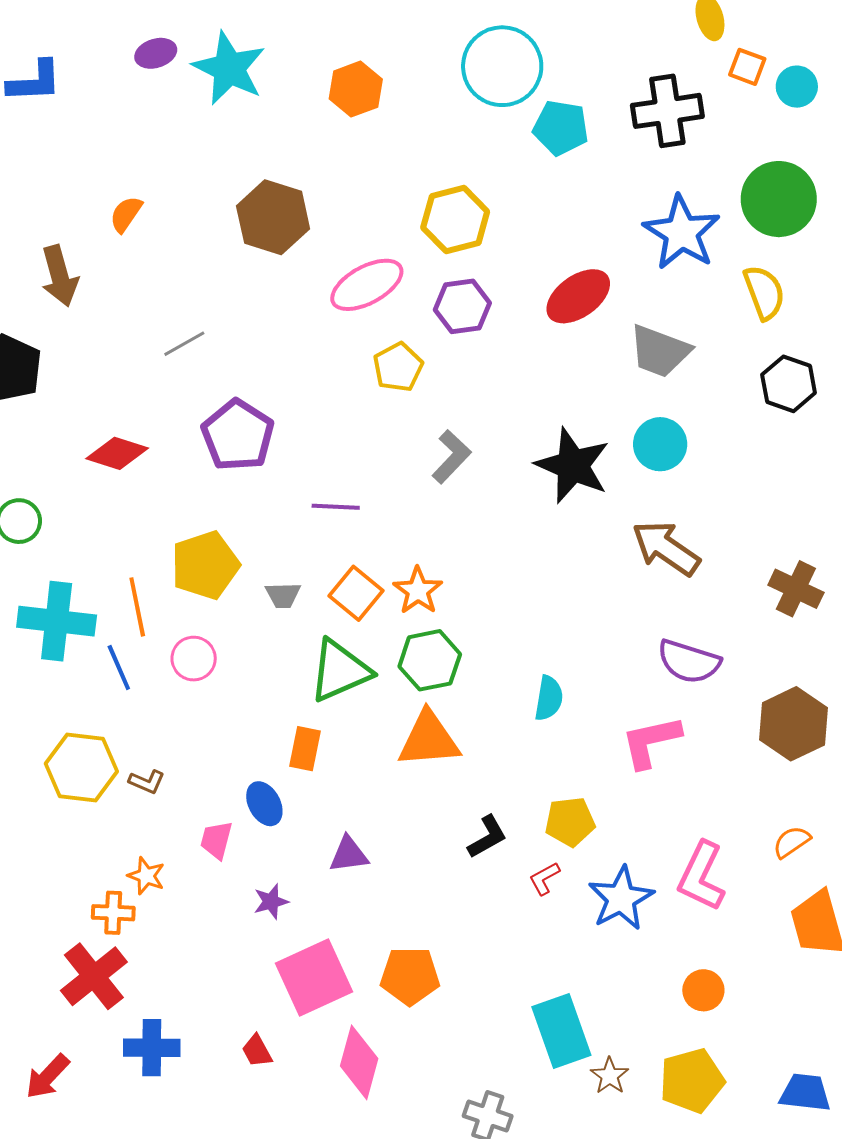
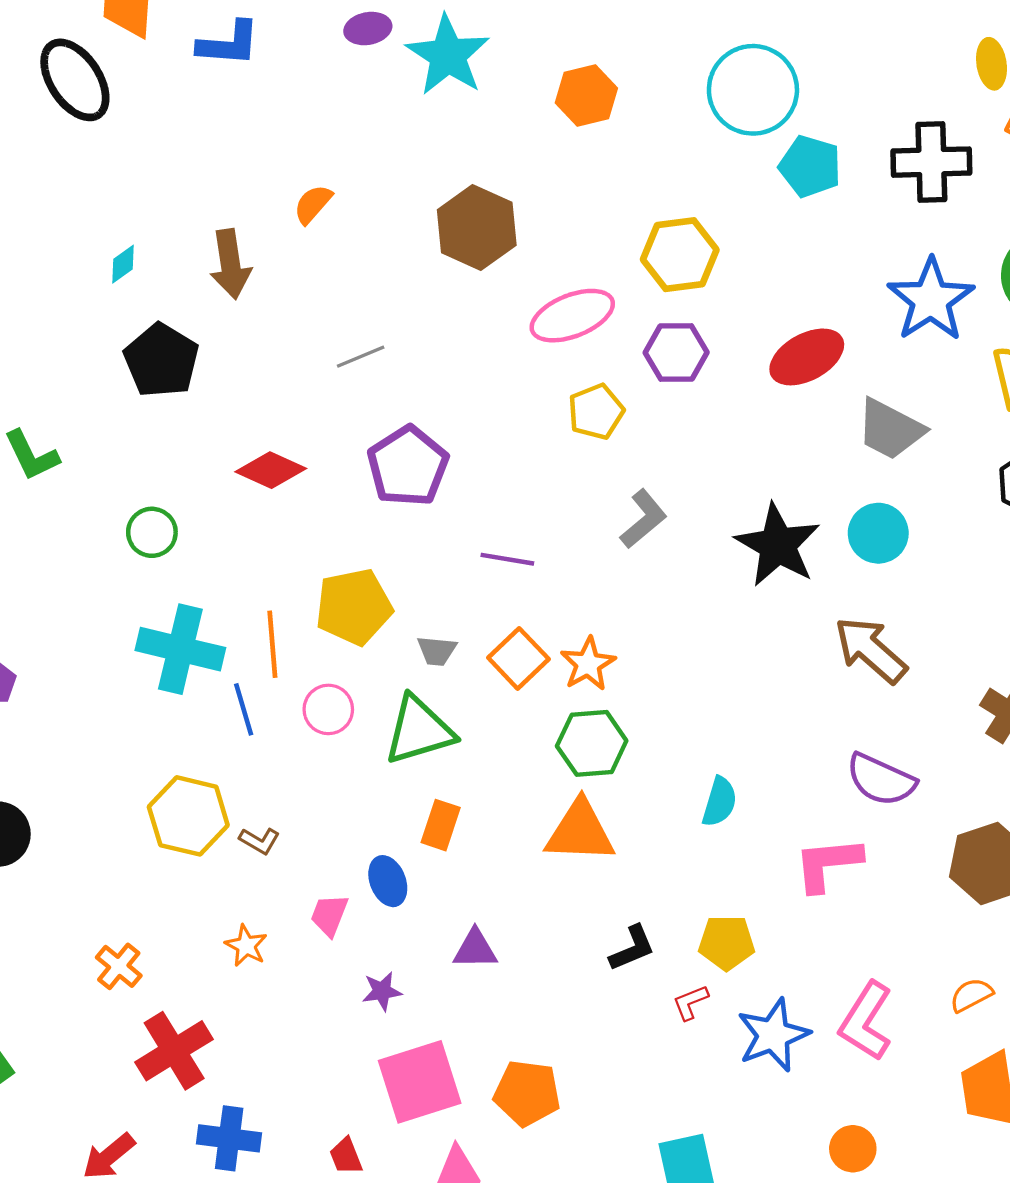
green triangle: (340, 671) -> (419, 730), moved
orange cross: (113, 913) -> (119, 966), moved, turned 30

